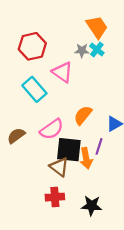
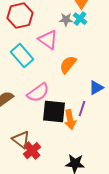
orange semicircle: (83, 115) -> (68, 65), moved
brown triangle: (59, 167) -> (21, 140), moved
red cross: (55, 197) -> (32, 151), moved, turned -36

